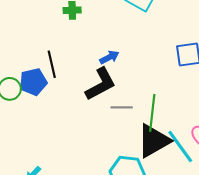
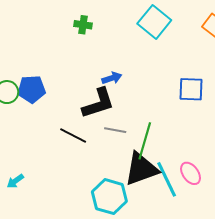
black line: (52, 64) -> (73, 135), moved, turned -60

